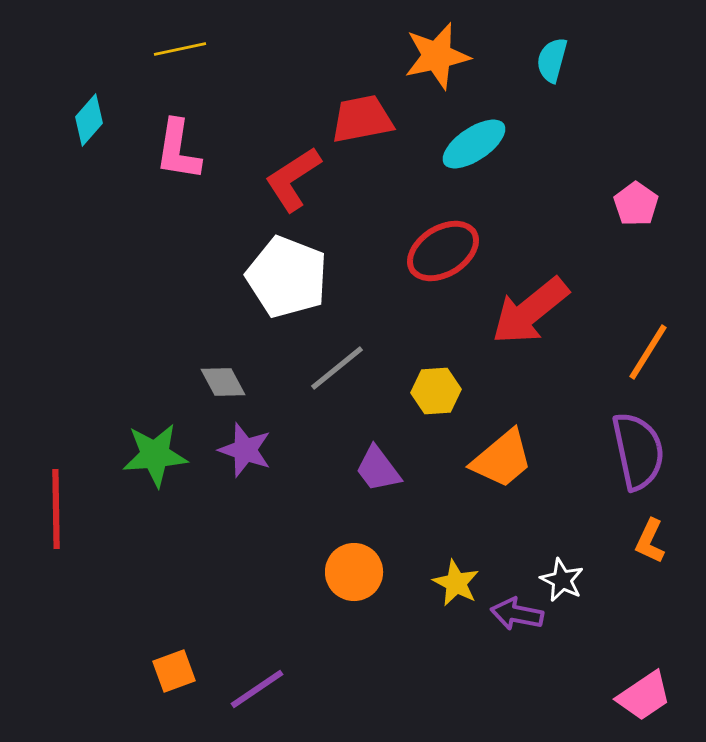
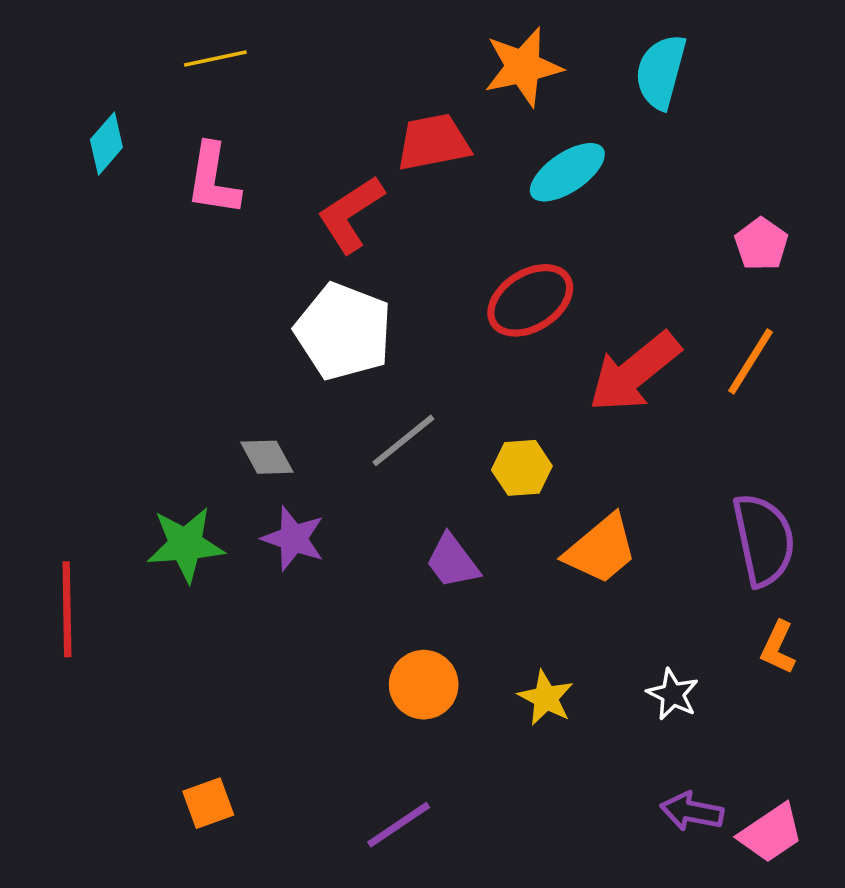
cyan semicircle: (552, 60) -> (661, 72), size x1.4
orange line: (648, 352) -> (751, 361), moved
purple arrow: (517, 614) -> (692, 812), moved
purple line: (257, 689) -> (399, 825), moved

